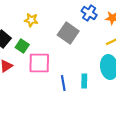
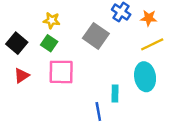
green square: (22, 46) -> (49, 43), moved
blue line: (63, 83) -> (98, 112), moved

